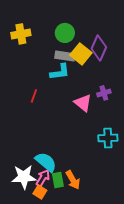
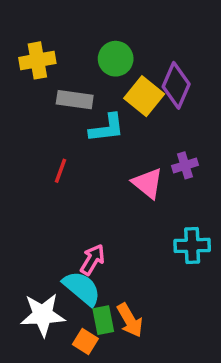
gray rectangle: (65, 56) -> (75, 100), moved
pink arrow: (43, 178) -> (92, 260), moved
orange square: (40, 192) -> (85, 342), moved

